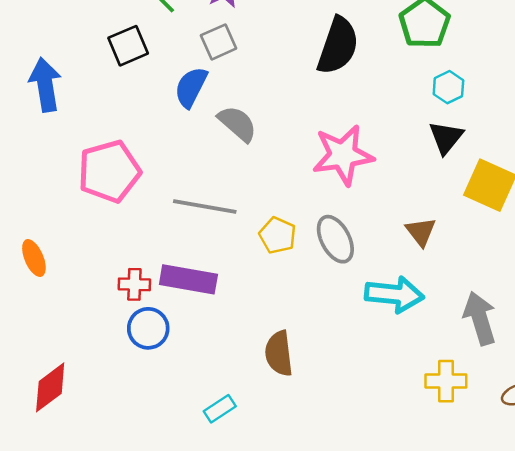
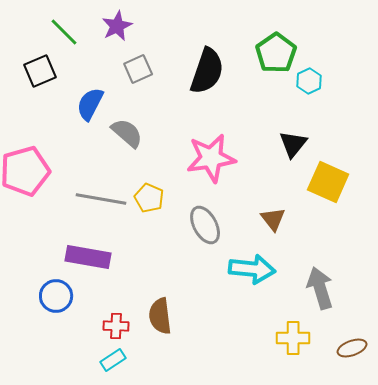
gray square: (219, 42) -> (138, 69), moved
cyan hexagon: (448, 87) -> (309, 81), moved
yellow pentagon: (278, 235) -> (149, 198), moved
red cross: (134, 284) -> (116, 326), moved

